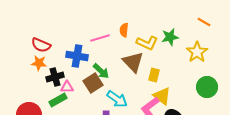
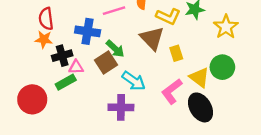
red semicircle: (41, 45) -> (46, 19), turned 60
yellow rectangle: (154, 75) -> (176, 53), turned -32
green circle: (207, 87) -> (222, 67), moved
yellow triangle: (162, 96) -> (199, 77), moved

